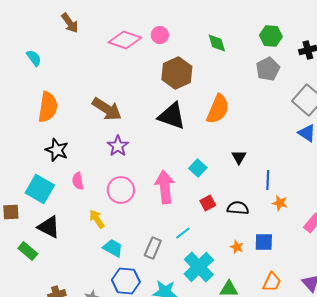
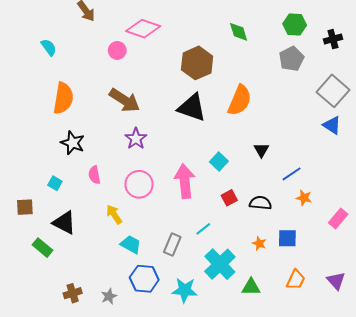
pink circle: (160, 35) -> (117, 50), moved
blue line: (268, 180) -> (291, 174), turned 54
cyan square: (40, 189) -> (55, 183), size x0.5

